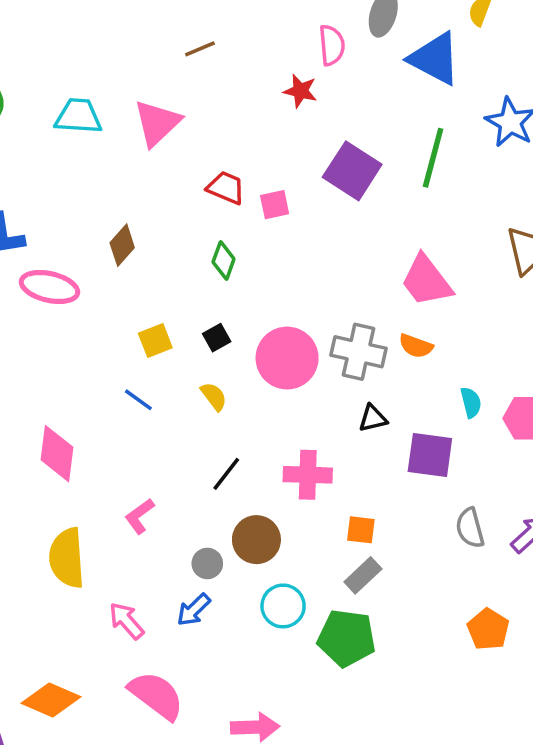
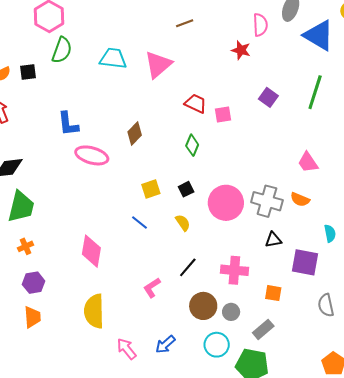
purple square: (352, 171) -> (268, 97), size x0.6
pink trapezoid: (426, 281) -> (308, 162), size x0.7
pink L-shape: (140, 516) -> (152, 288), moved
orange square: (361, 530) -> (273, 293), moved
gray circle: (207, 563) -> (231, 312), moved

